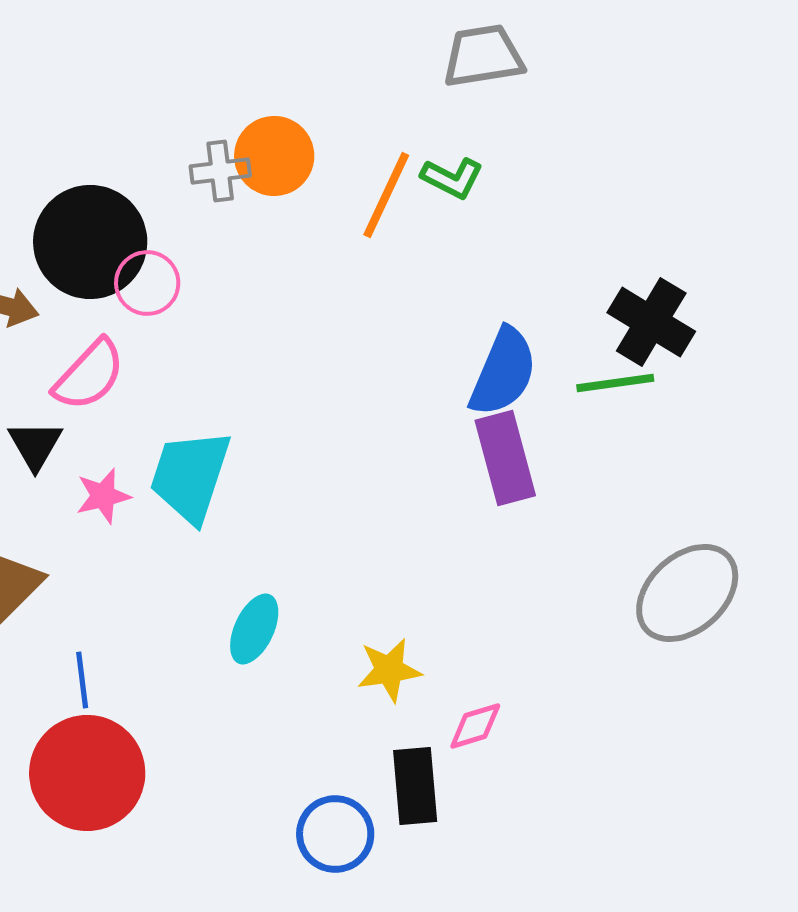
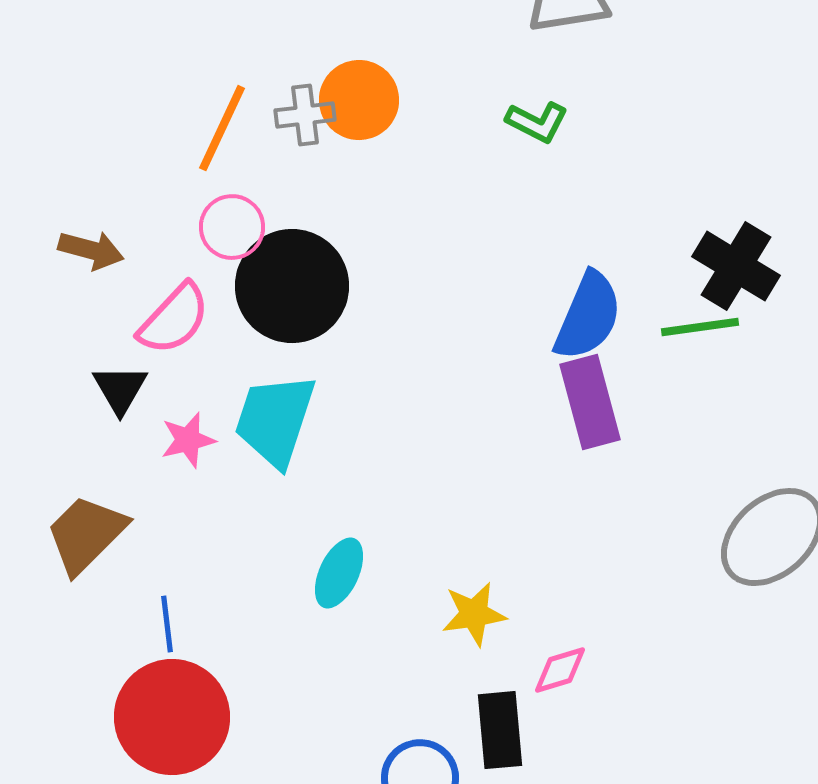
orange line: (386, 195) -> (222, 128), moved
black circle: (90, 242) -> (292, 286), moved

